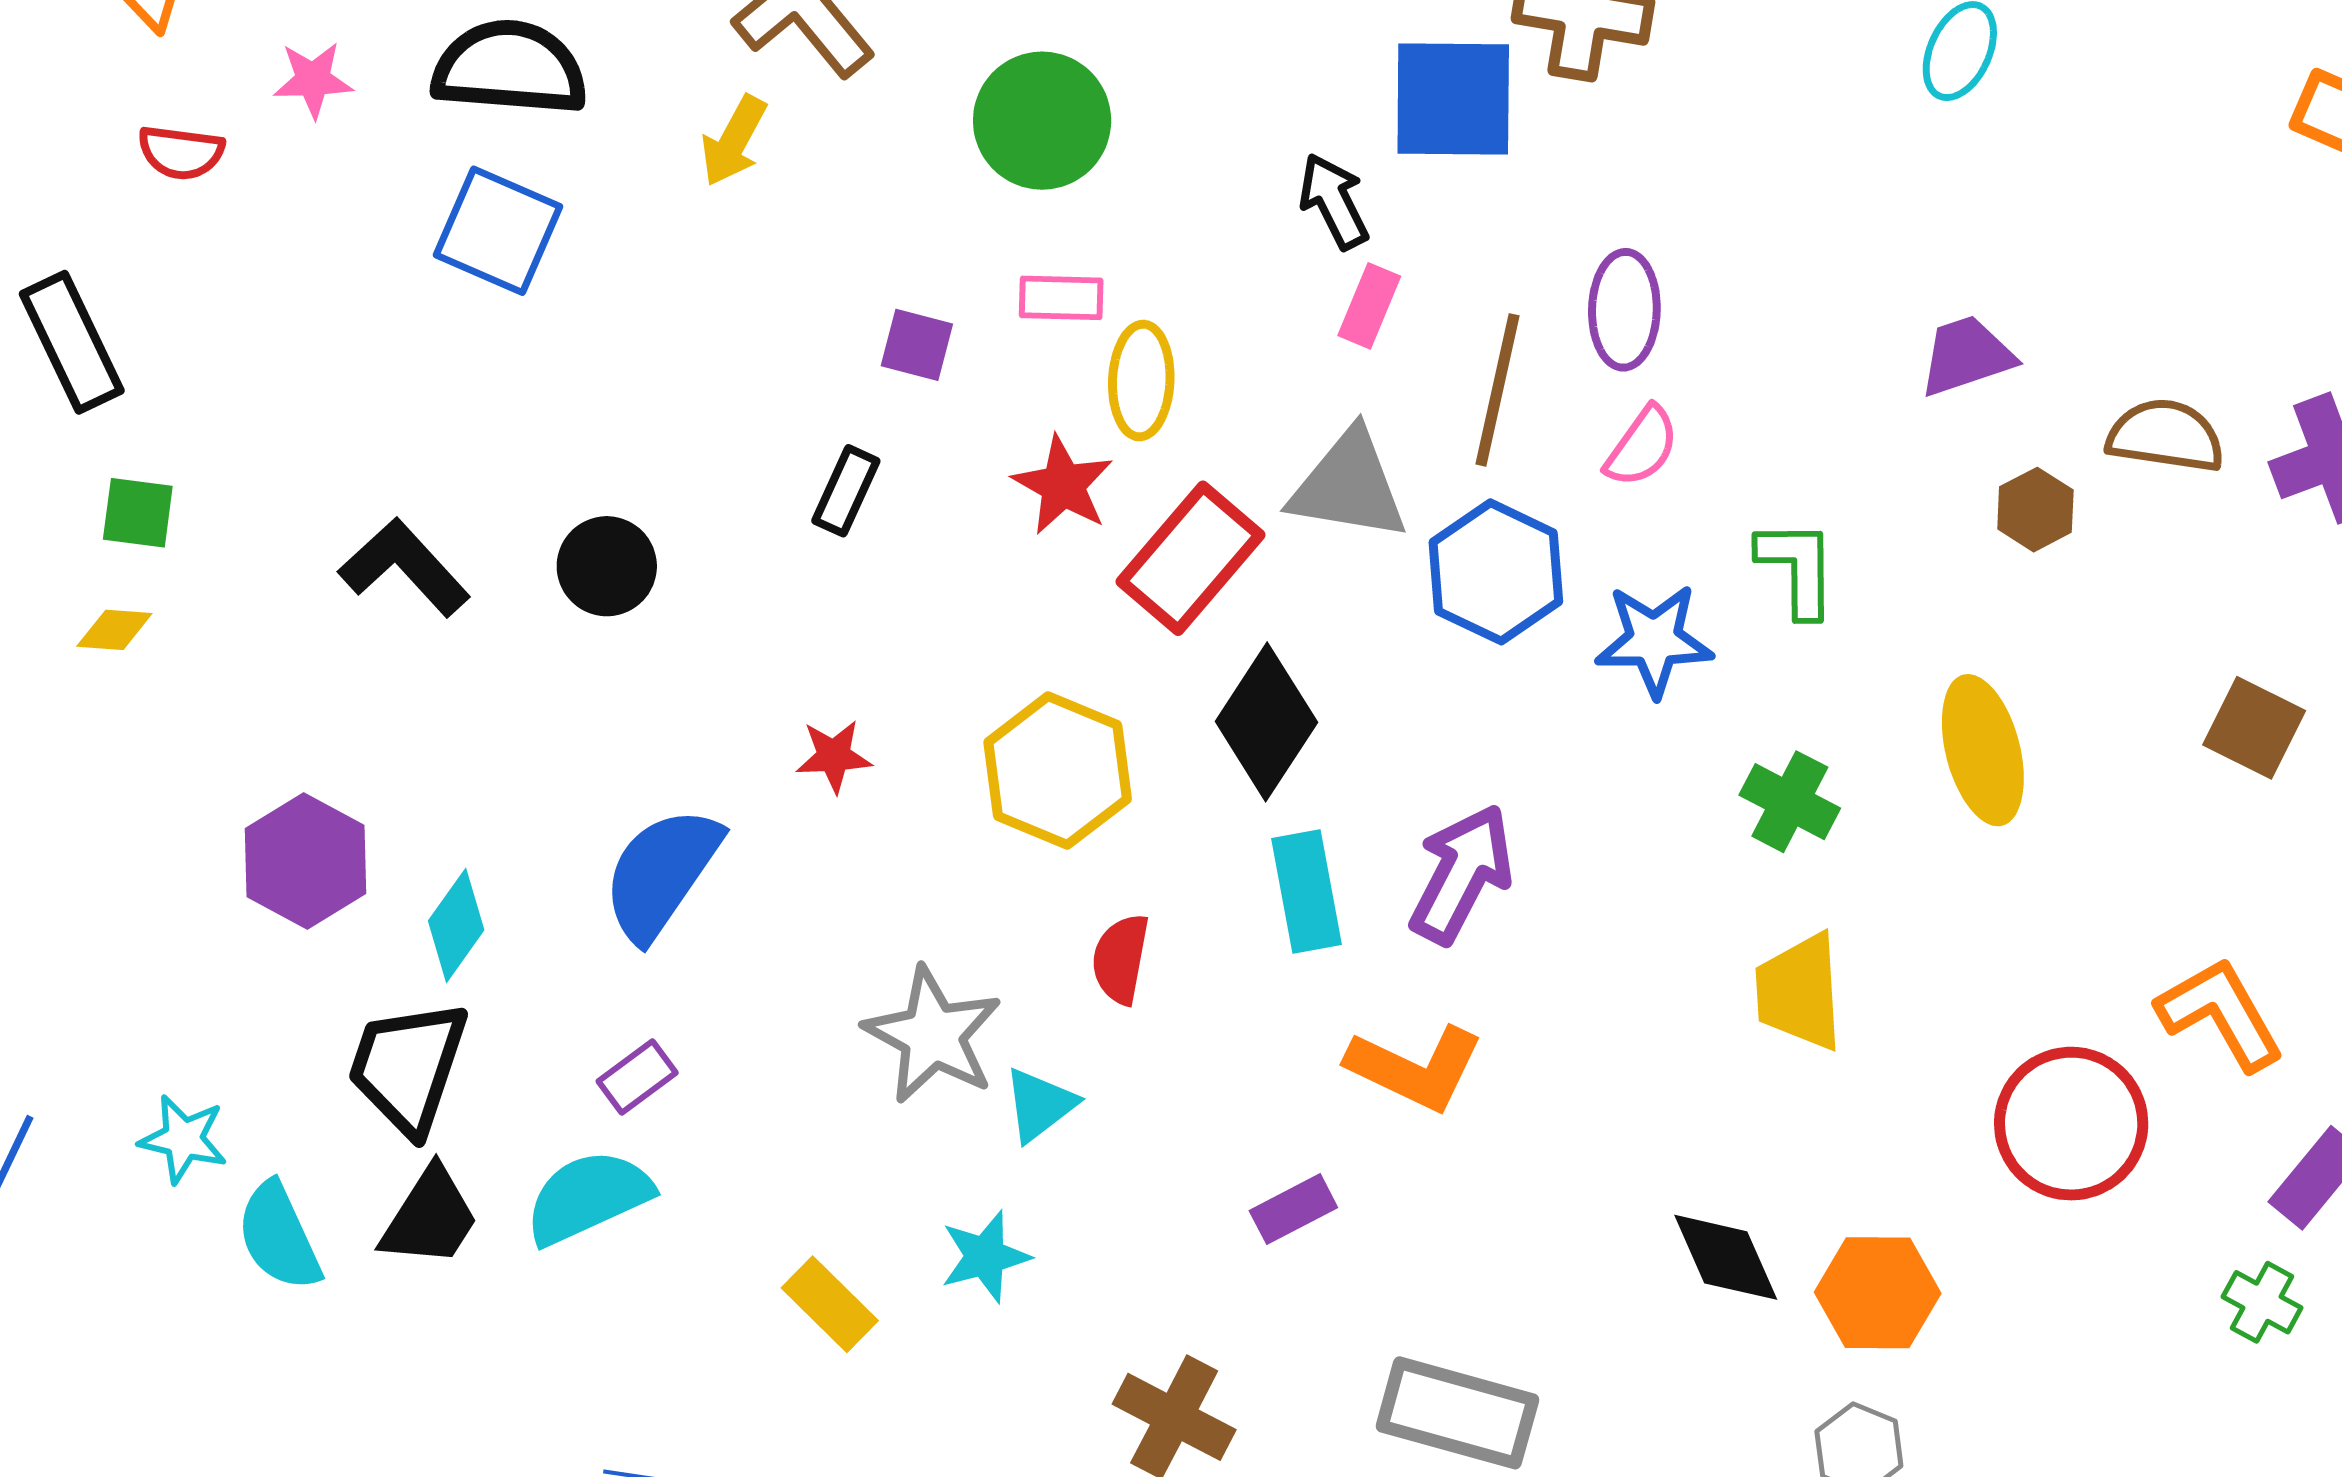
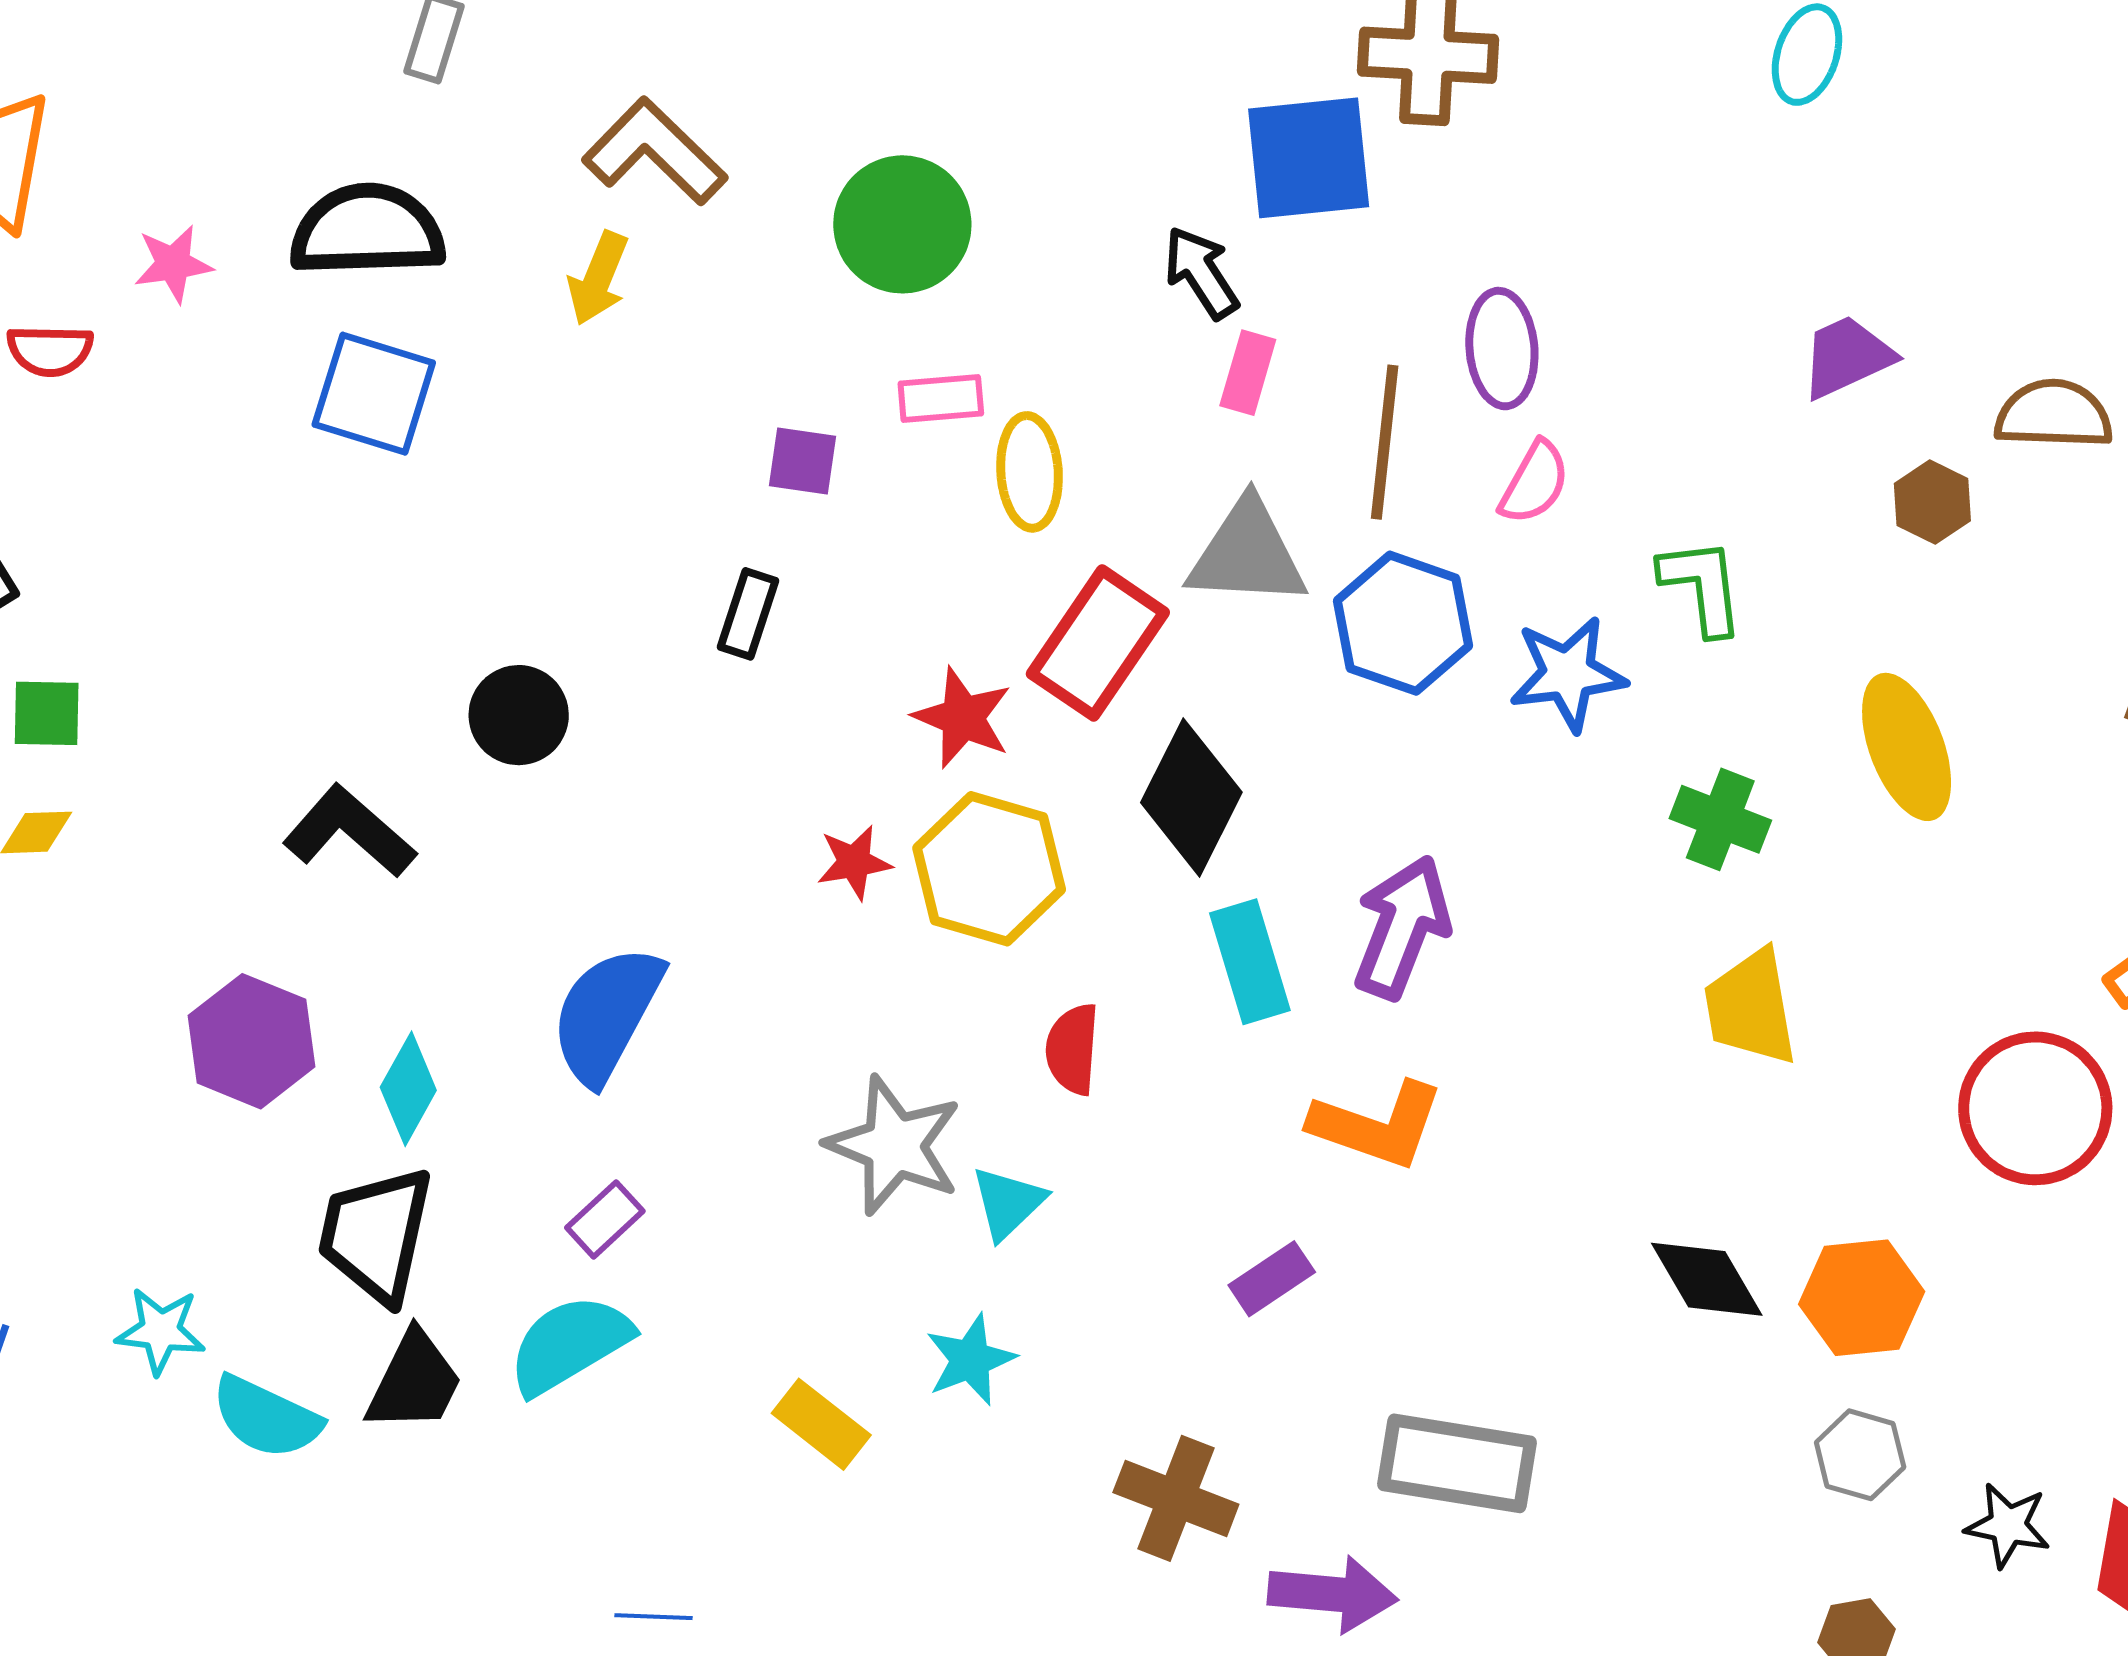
red star: (1063, 485) -> (963, 718), moved
black L-shape: (404, 567) -> (349, 832), moved
red star: (834, 756) -> (854, 862), moved
cyan semicircle: (279, 1236) -> (266, 1417), turned -34

